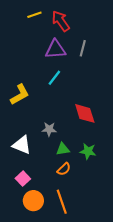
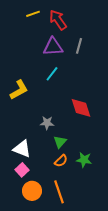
white triangle: (22, 145) -> (22, 149), moved
green triangle: (63, 149) -> (60, 142), turned -40
green star: (88, 151) -> (84, 160), moved

